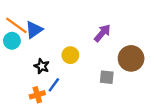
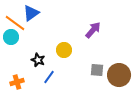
blue triangle: (34, 30) -> (31, 13), moved
brown circle: (131, 58) -> (119, 75), moved
orange cross: (37, 95) -> (17, 82), moved

